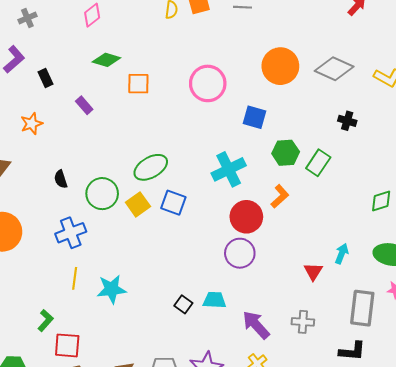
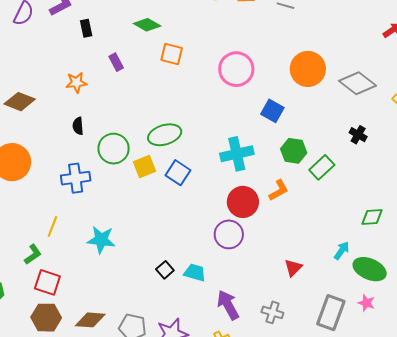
orange star: (32, 124) -> (76, 82), moved
cyan arrow: (342, 254) -> (342, 251), moved
yellow line: (75, 278) -> (52, 227), moved

